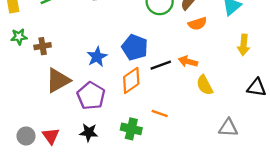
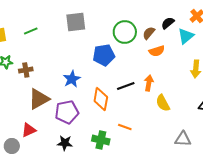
blue pentagon: (135, 47) -> (104, 55), moved, turned -30
orange arrow: (188, 61) -> (149, 83), turned 84
orange diamond: (131, 80) -> (101, 99), turned -45
purple pentagon: (91, 96) -> (67, 112), turned 30
red triangle: (51, 136) -> (29, 130), moved, turned 42

